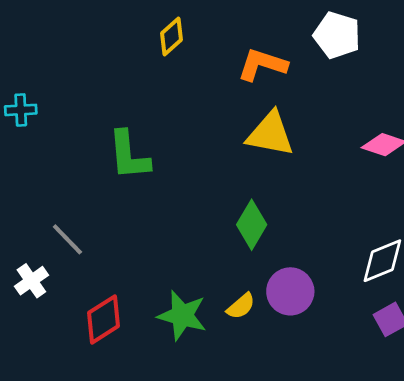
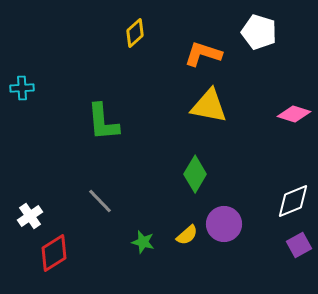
gray line: (67, 239) -> (100, 201), moved
green star: (182, 315) -> (143, 242), size x0.6
red diamond: (103, 319) -> (54, 253), moved

